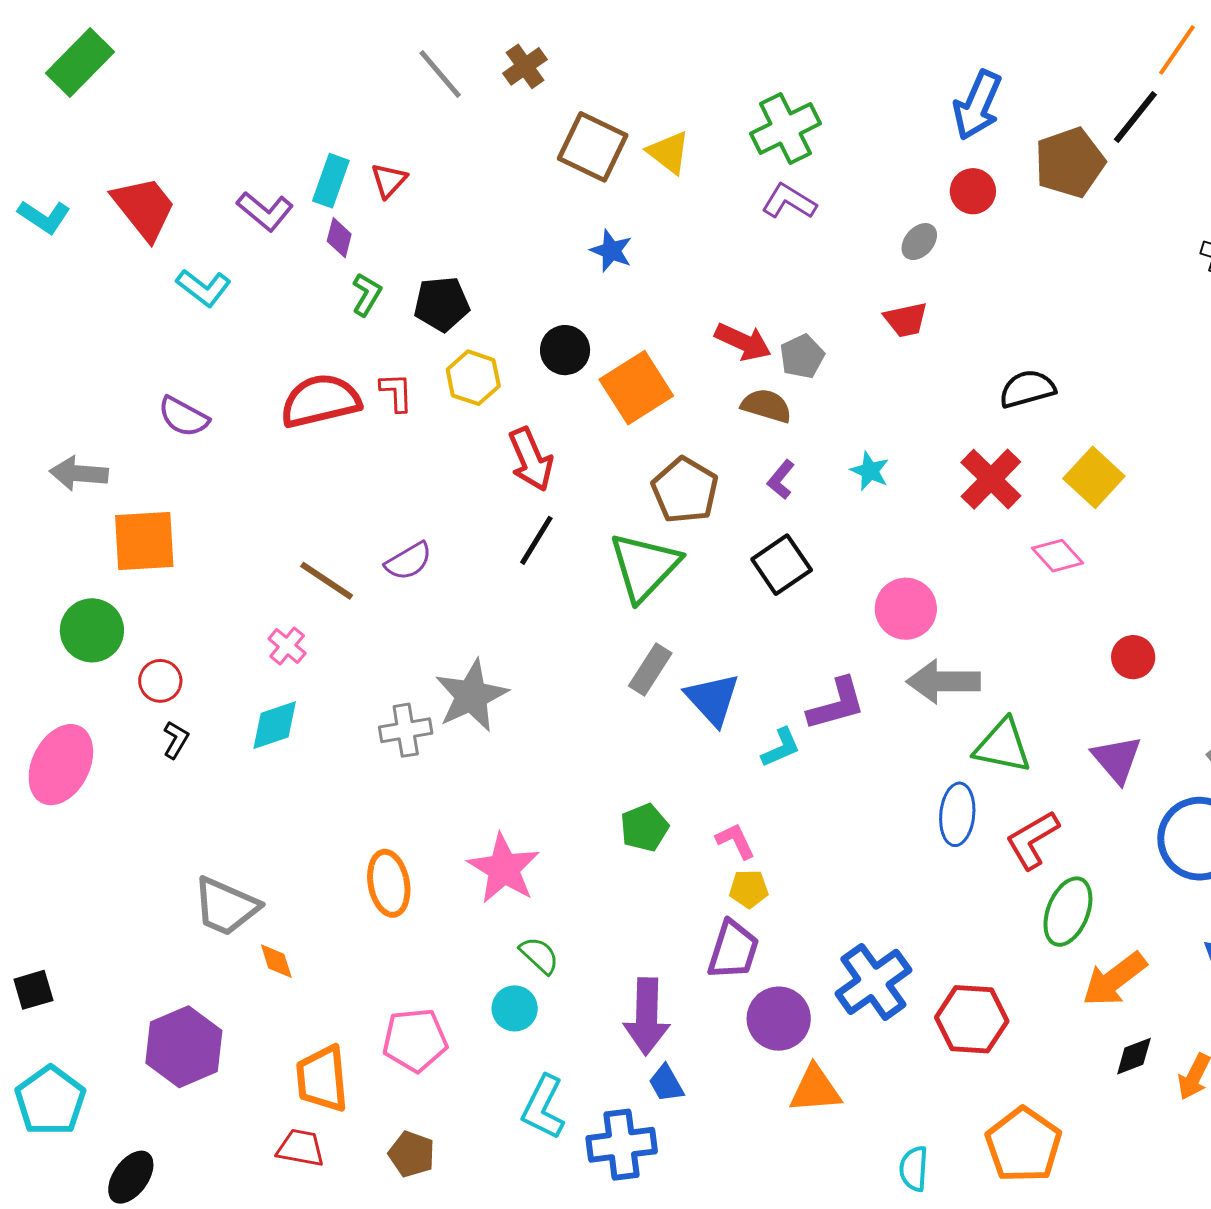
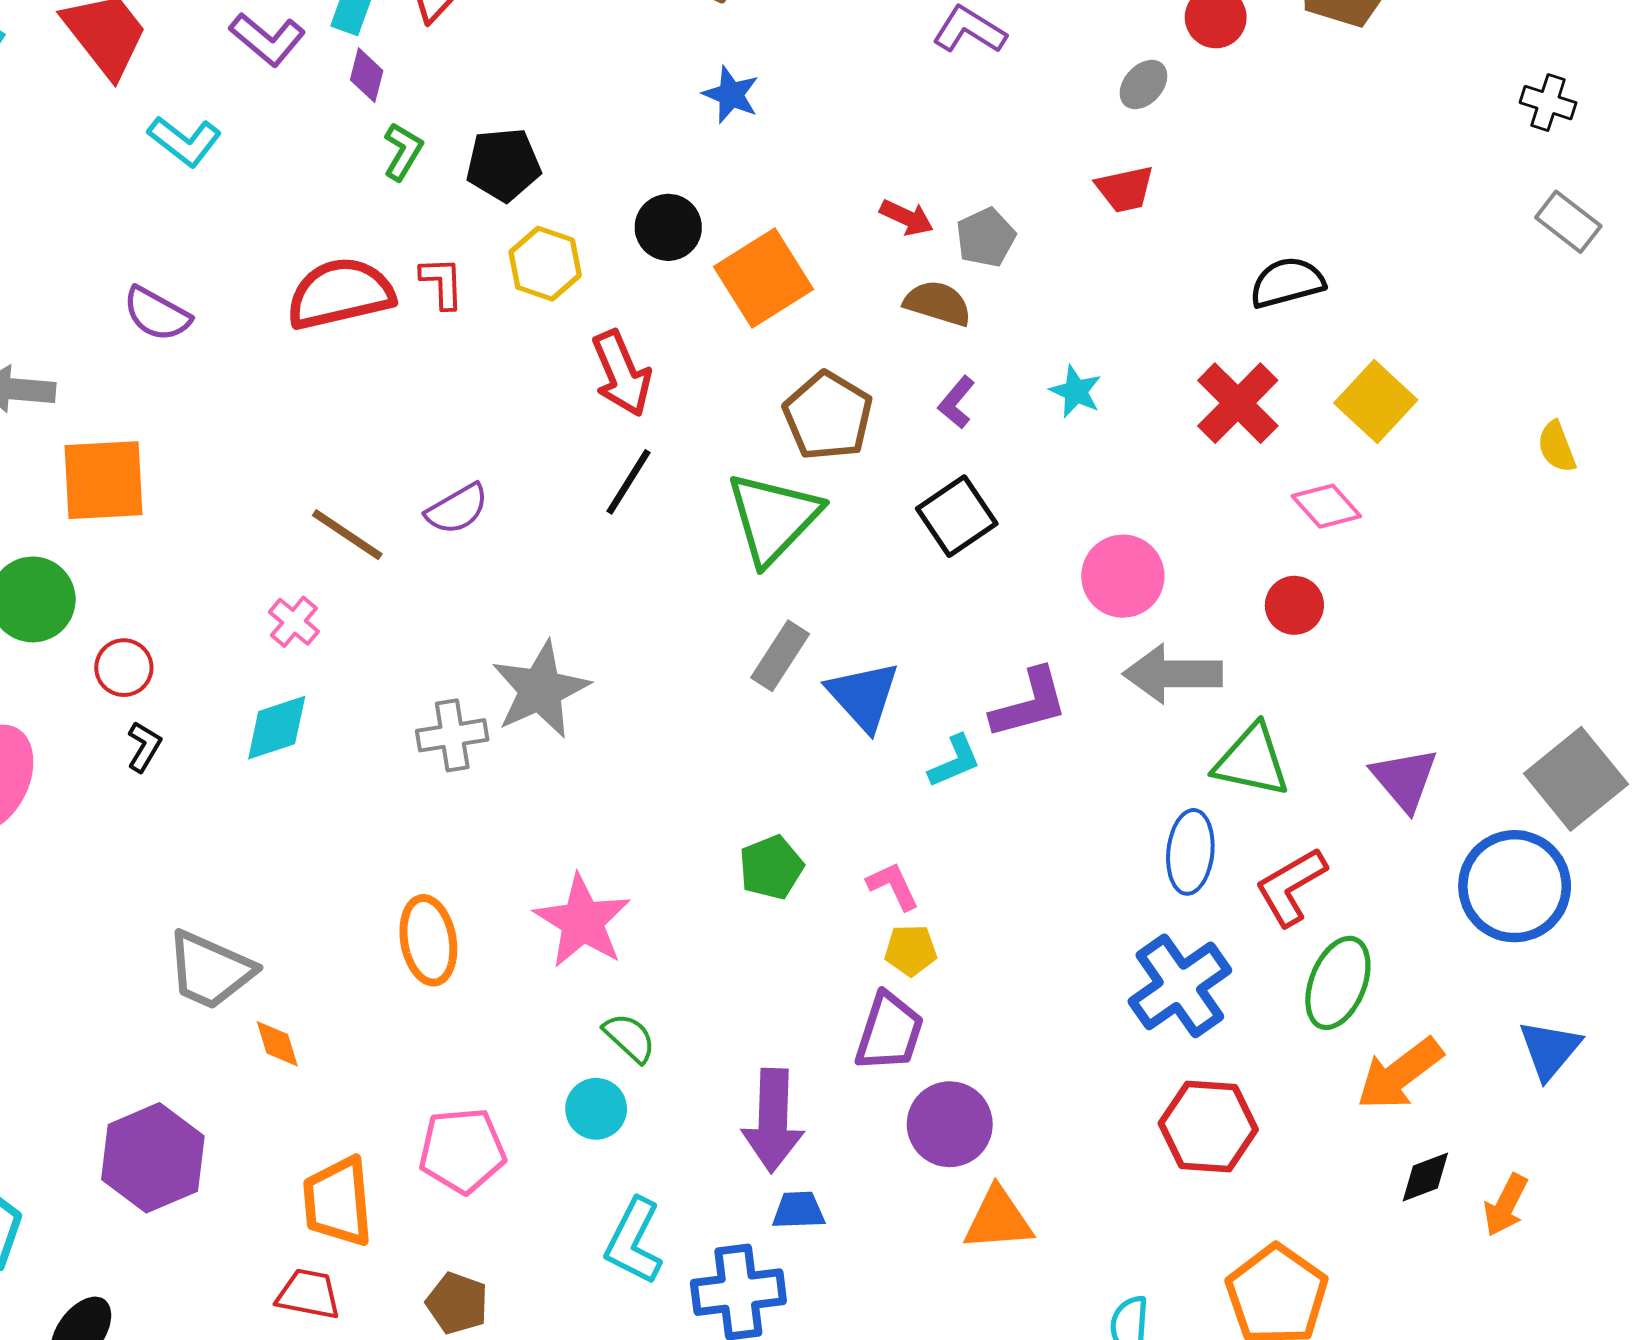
red arrow: (743, 342) -> (907, 218), size x0.7
red circle: (1133, 657) -> (1294, 605), moved
blue cross: (873, 982) -> (1180, 986), moved
blue trapezoid: (666, 1083) -> (799, 1210), turned 117

